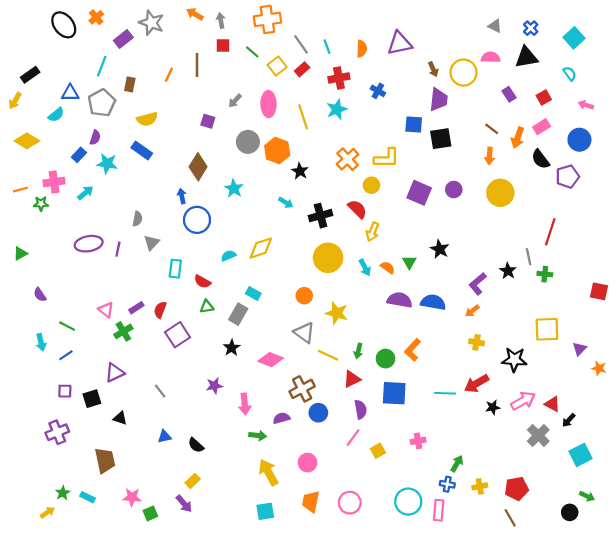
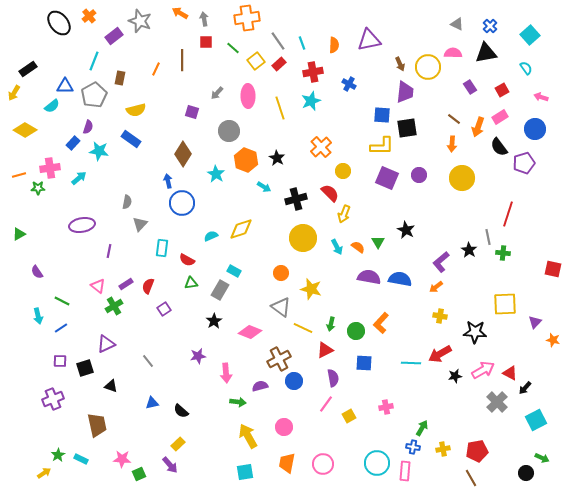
orange hexagon: (277, 151) -> (246, 160), moved
yellow L-shape: (387, 158) -> (382, 146), moved
purple line: (118, 249) -> (109, 251), moved
purple square: (177, 335) -> (164, 309), size x0.6
blue square: (394, 393) -> (364, 363), size x0.7

